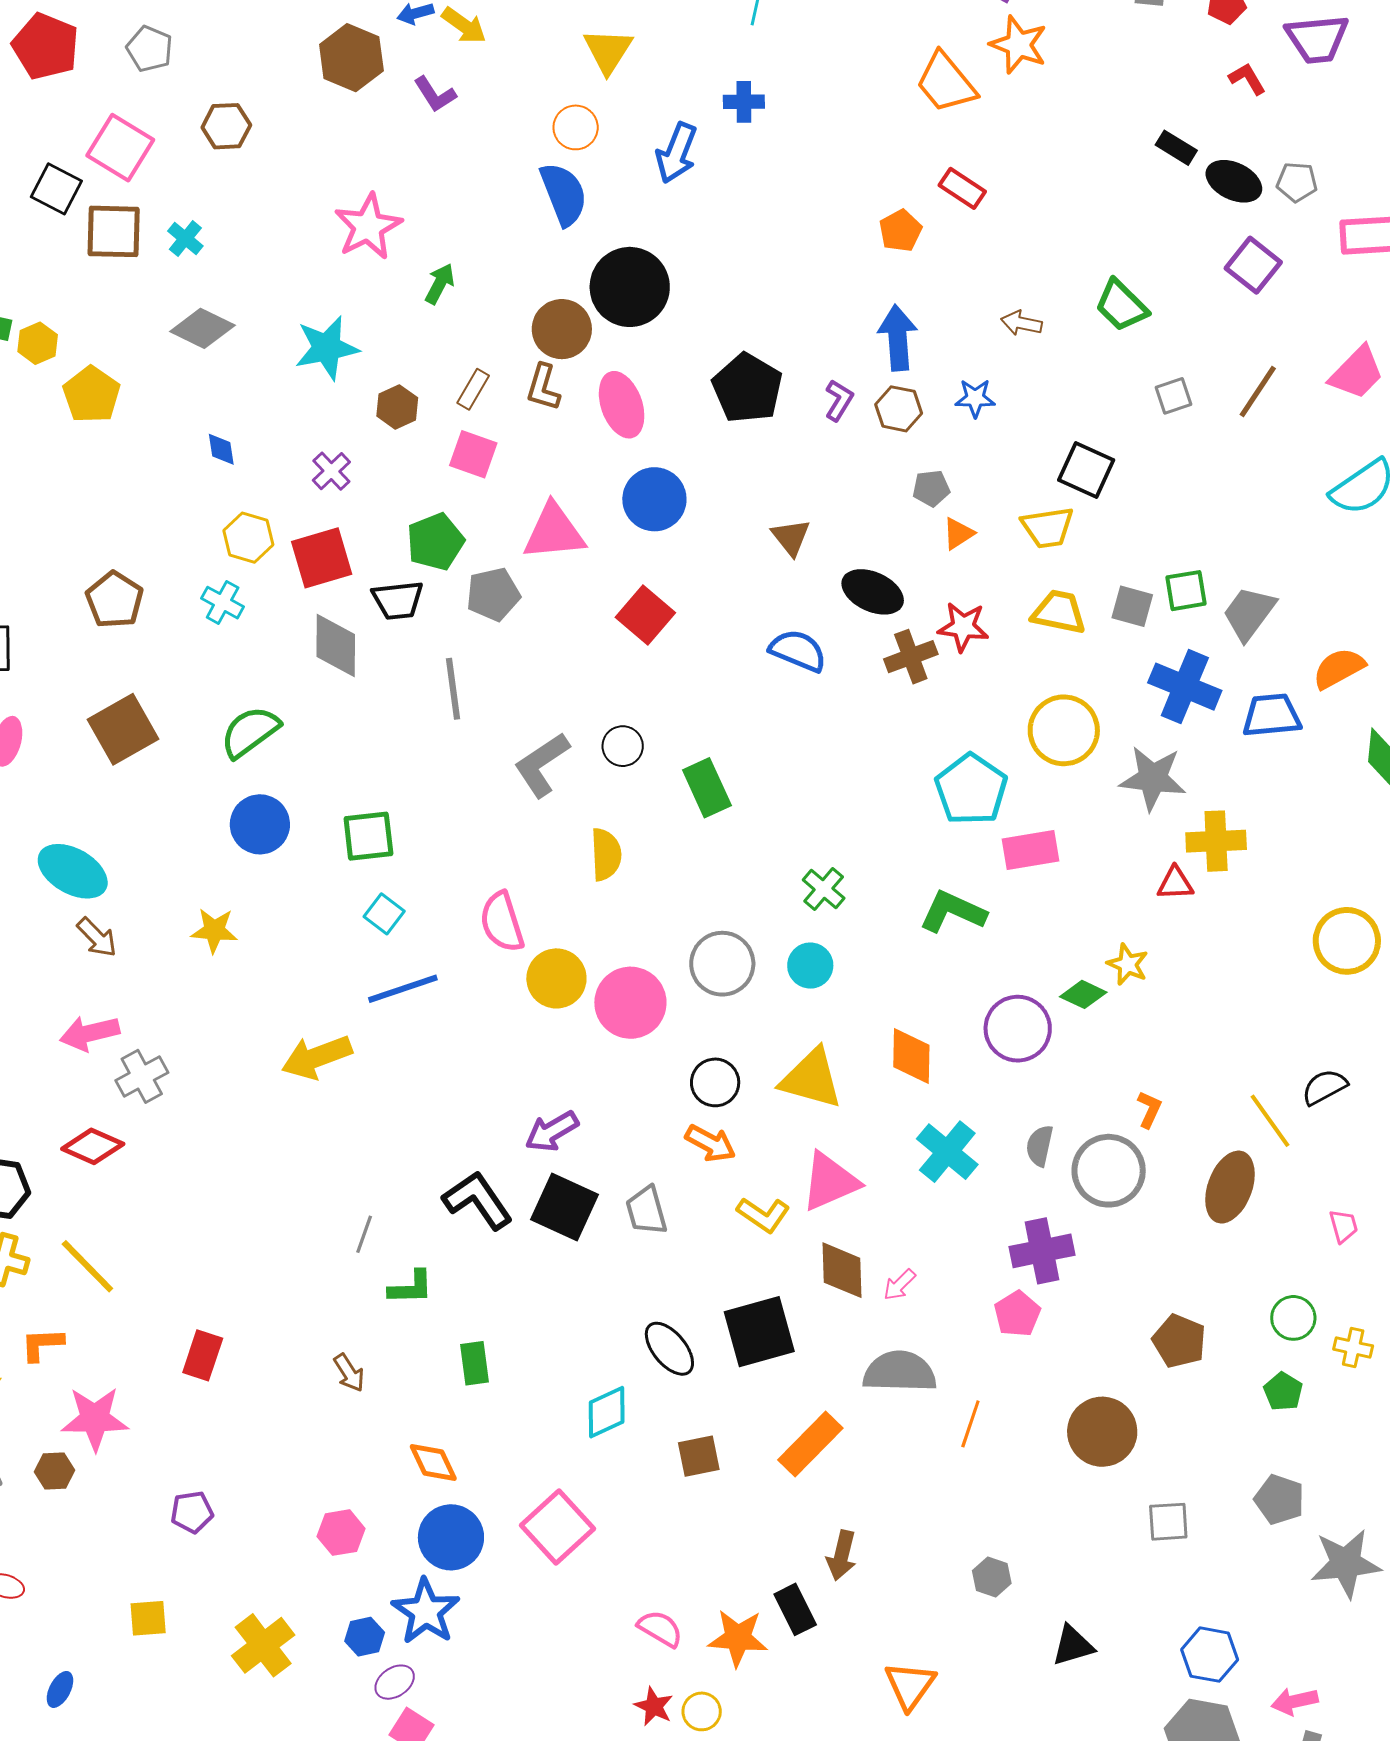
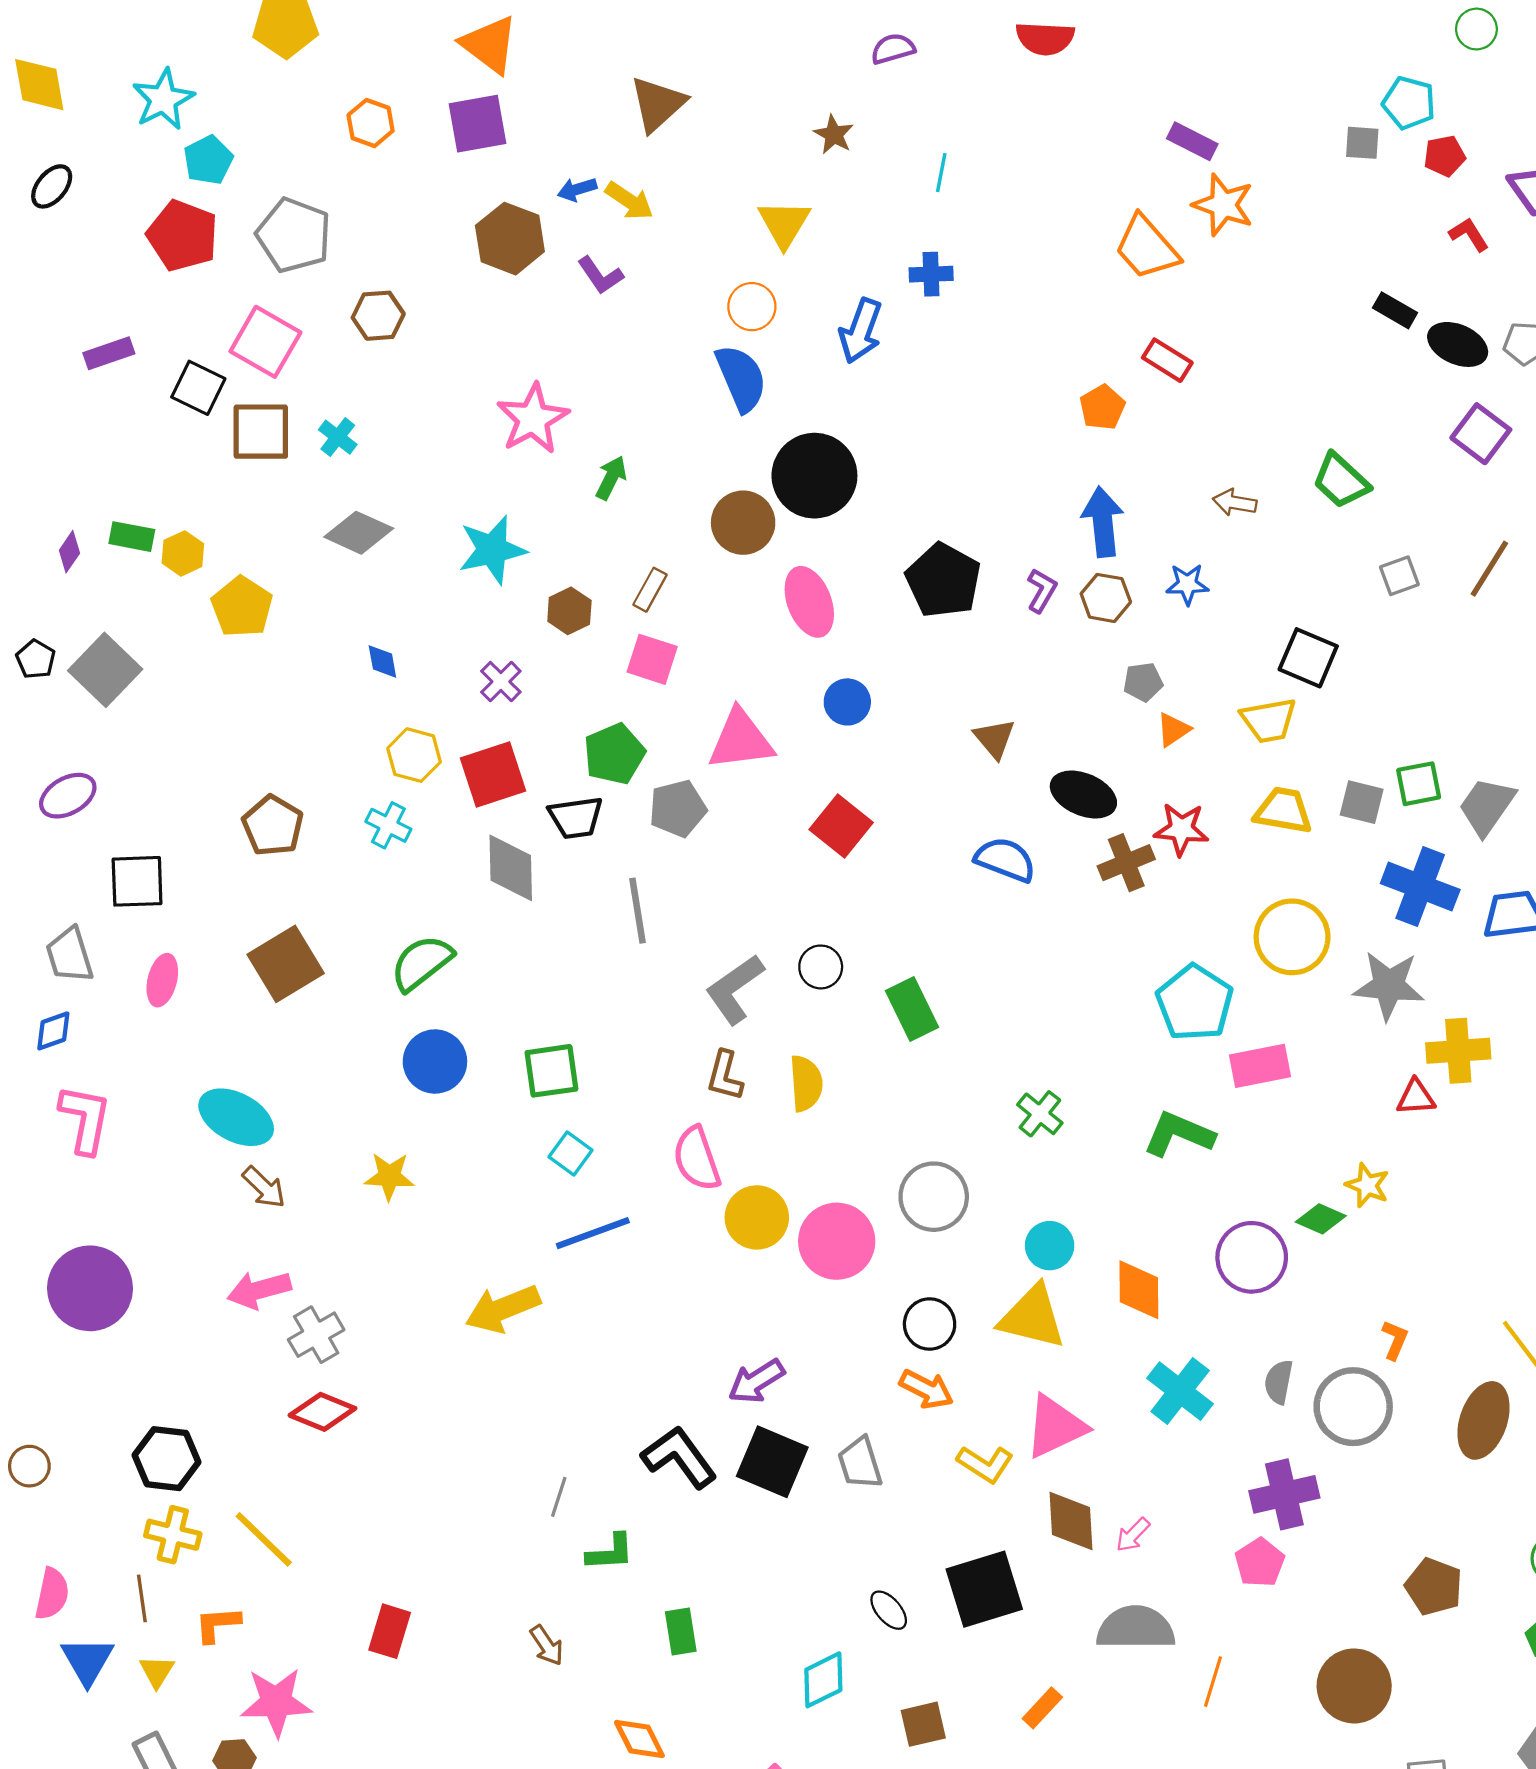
gray pentagon: (150, 49) -> (294, 235), size x1.5
brown L-shape: (543, 387) -> (725, 1076), moved
blue circle: (654, 499) -> (847, 702), size x0.7
cyan circle: (810, 966) -> (1050, 1246), moved
red diamond: (93, 1146) -> (322, 1412), moved
black ellipse: (669, 1349) -> (889, 1610), size x0.7
orange rectangle: (810, 1444) -> (1042, 1708), size x0.6

